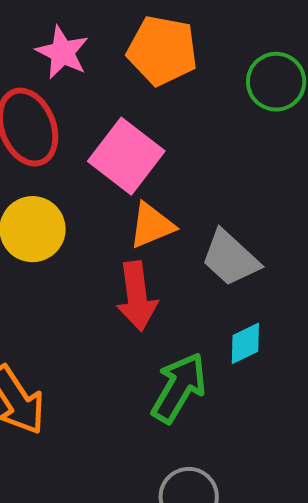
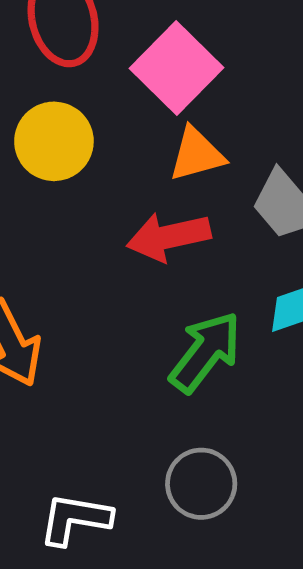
red arrow: (137, 296) -> (169, 237), turned 78

